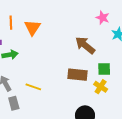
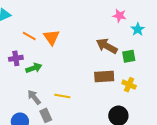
orange line: (11, 23) -> (29, 36), turned -48
green square: (104, 69) -> (129, 56), moved

